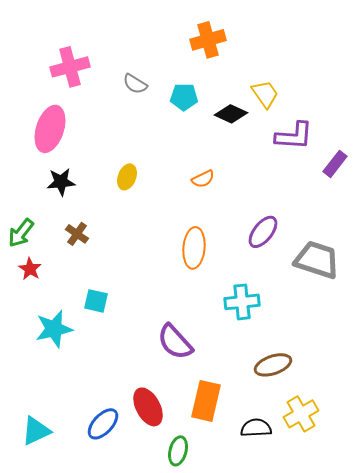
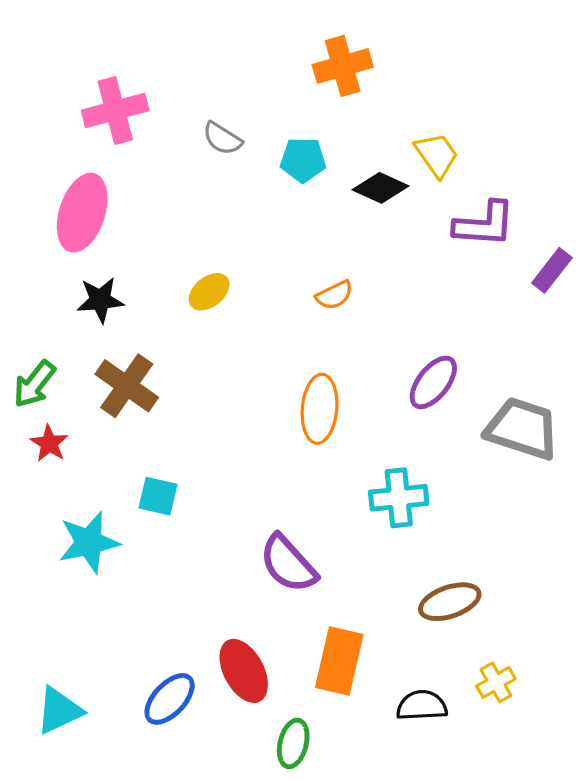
yellow ellipse: (127, 177) -> (209, 292), turned 30
brown cross: (77, 234) -> (127, 386), size x1.6
yellow cross: (301, 414) -> (496, 682), size x0.7

